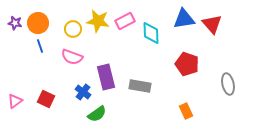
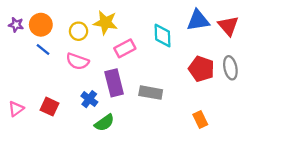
pink rectangle: (125, 21) -> (125, 48), moved
blue line: (40, 46) -> (43, 49), turned -32
gray ellipse: (228, 84) -> (230, 68), moved

